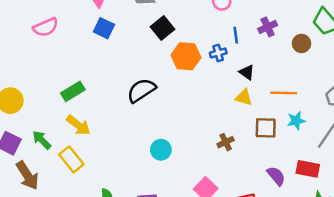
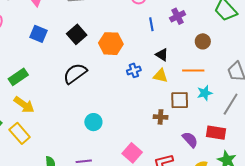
blue square: (104, 28) -> (38, 34), moved
black square: (163, 28) -> (77, 34), moved
brown circle: (301, 43) -> (203, 41), moved
blue cross: (218, 53) -> (134, 70), moved
brown cross: (226, 142) -> (161, 117), moved, turned 32

